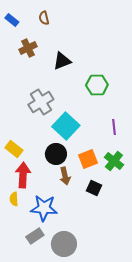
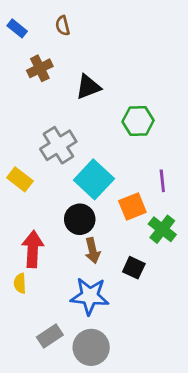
yellow rectangle: (14, 149) -> (20, 179), moved
orange square: (88, 159) -> (132, 206), moved
blue star: (44, 208) -> (90, 296), moved

